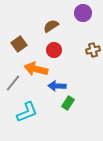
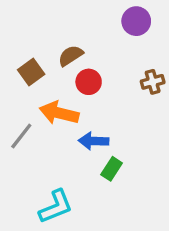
brown semicircle: (51, 26) -> (71, 56), moved
cyan L-shape: (27, 112) -> (56, 207), moved

